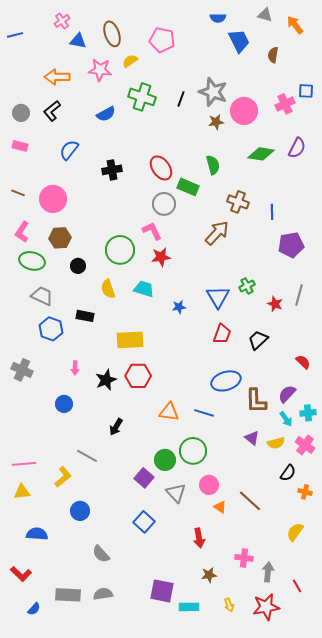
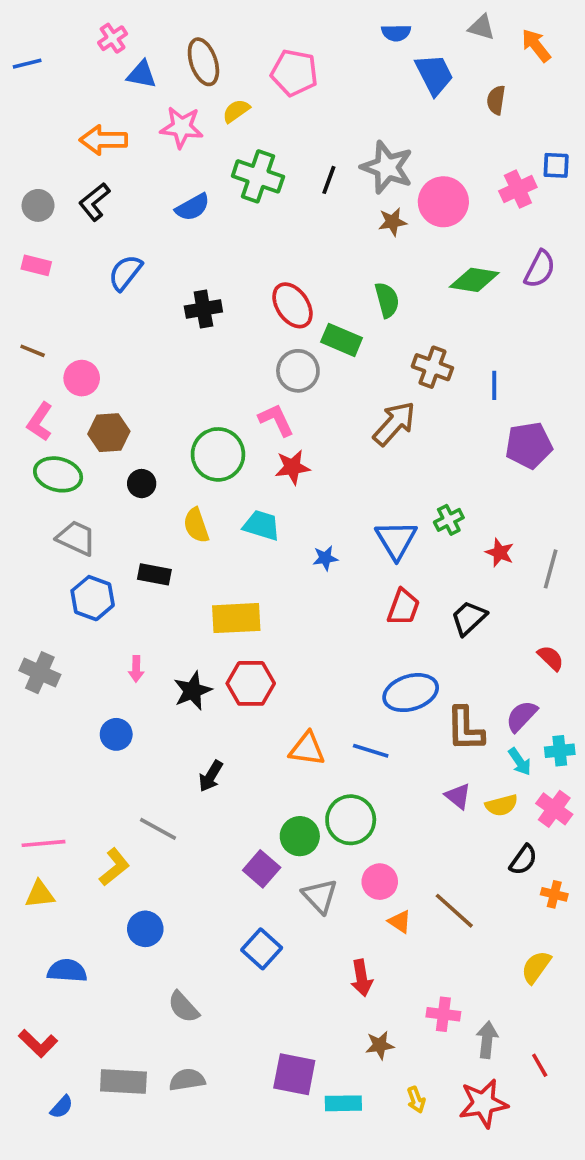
pink circle: (53, 199) -> (82, 378), moved, size x0.7
gray line: (299, 295) -> (551, 569), moved

